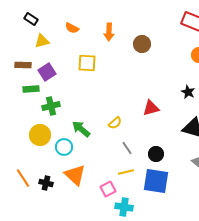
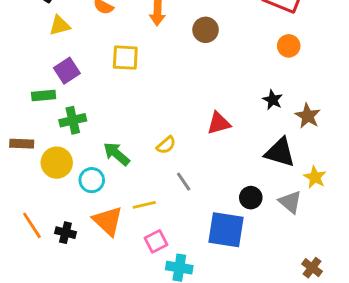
brown rectangle: (23, 65) -> (22, 144), moved
black circle: (156, 154) -> (251, 198), moved
yellow line: (126, 172) -> (144, 205), moved

